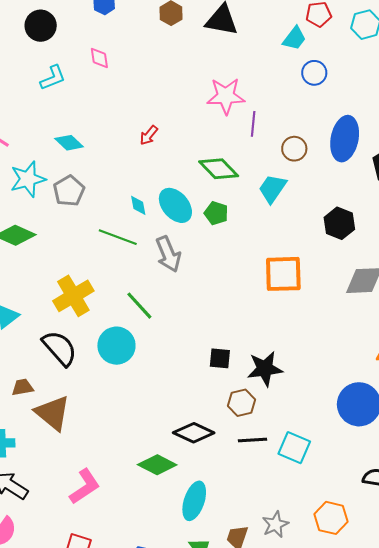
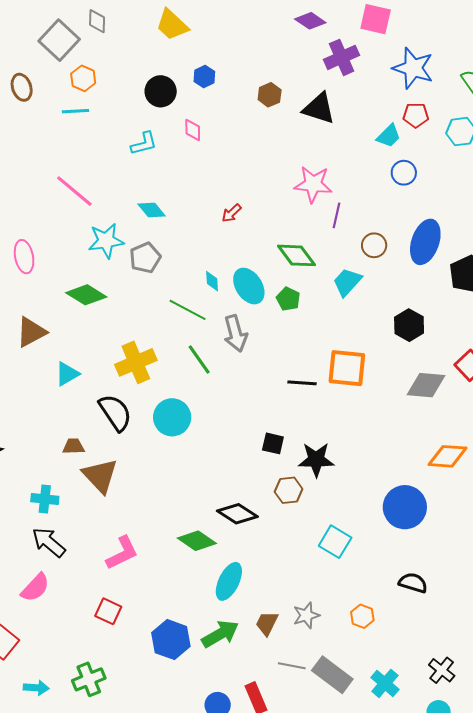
black circle: (41, 26) -> (161, 91), moved
green line: (139, 306) -> (199, 360), moved
black line: (253, 440) -> (302, 383), moved
orange hexagon: (331, 518) -> (362, 616), size x0.7

